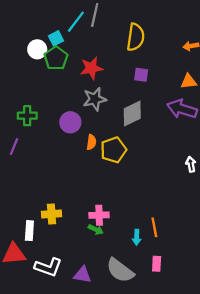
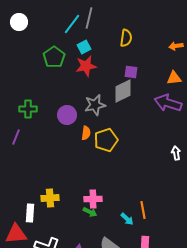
yellow semicircle: (136, 37) -> (126, 38), size x0.7
cyan square: (56, 38) -> (84, 47), moved
white circle: (37, 49) -> (19, 22), moved
gray star: (95, 99) -> (95, 105), moved
gray diamond: (132, 113) -> (123, 91), moved
cyan arrow: (137, 237) -> (127, 219), turned -48

